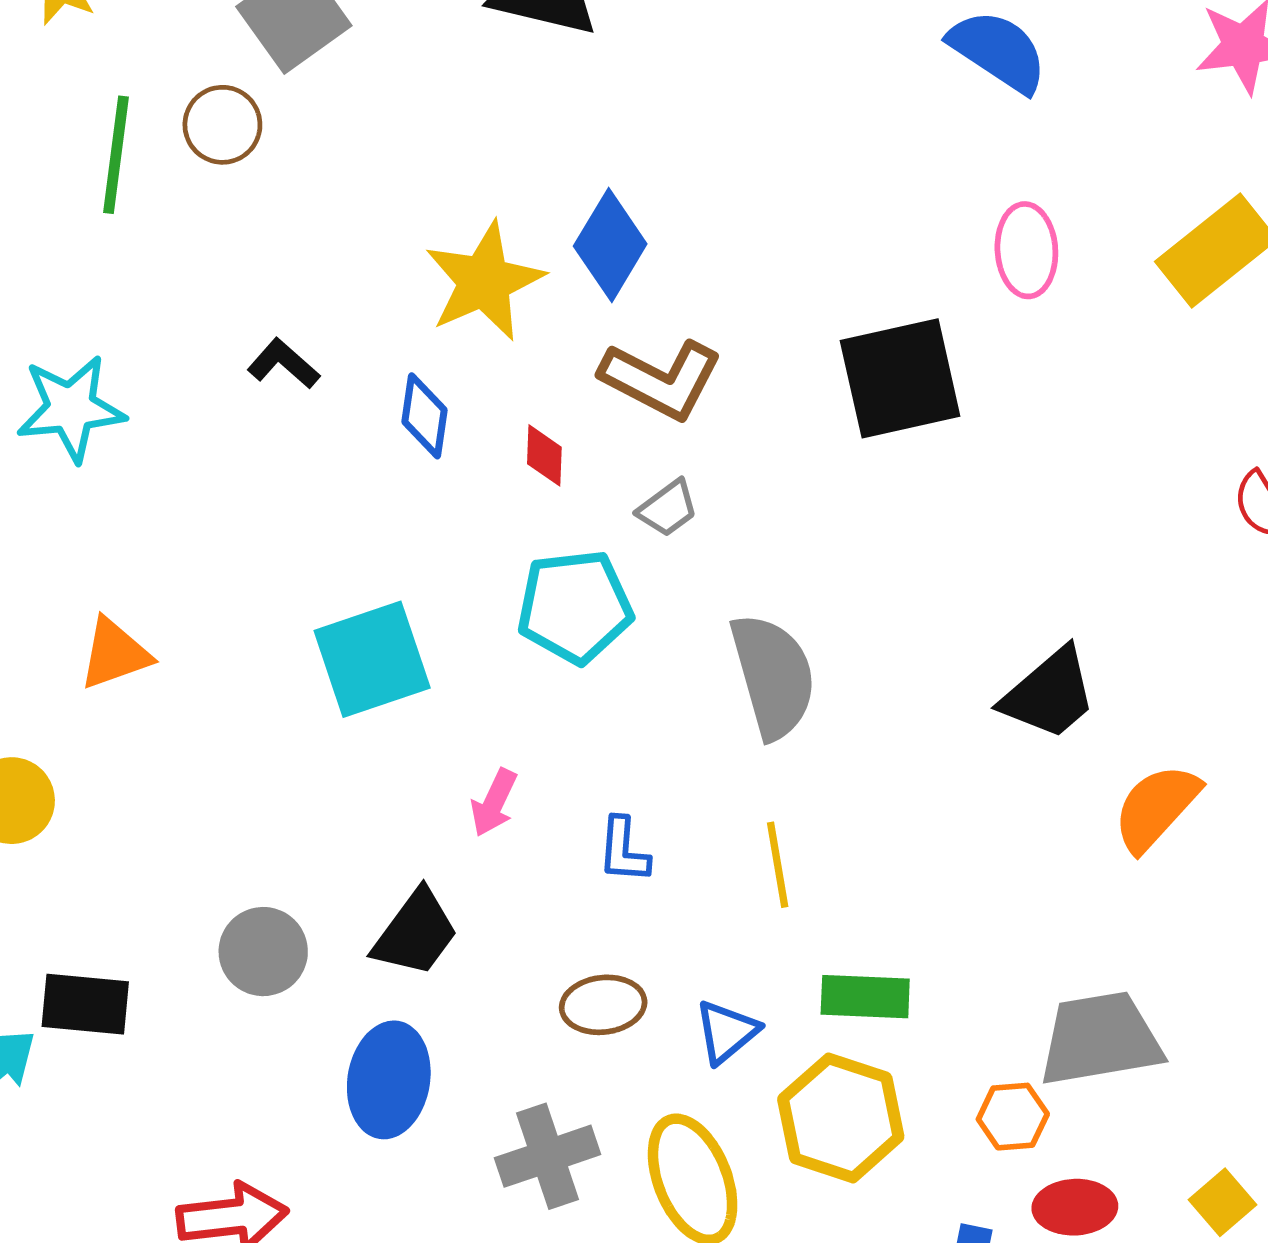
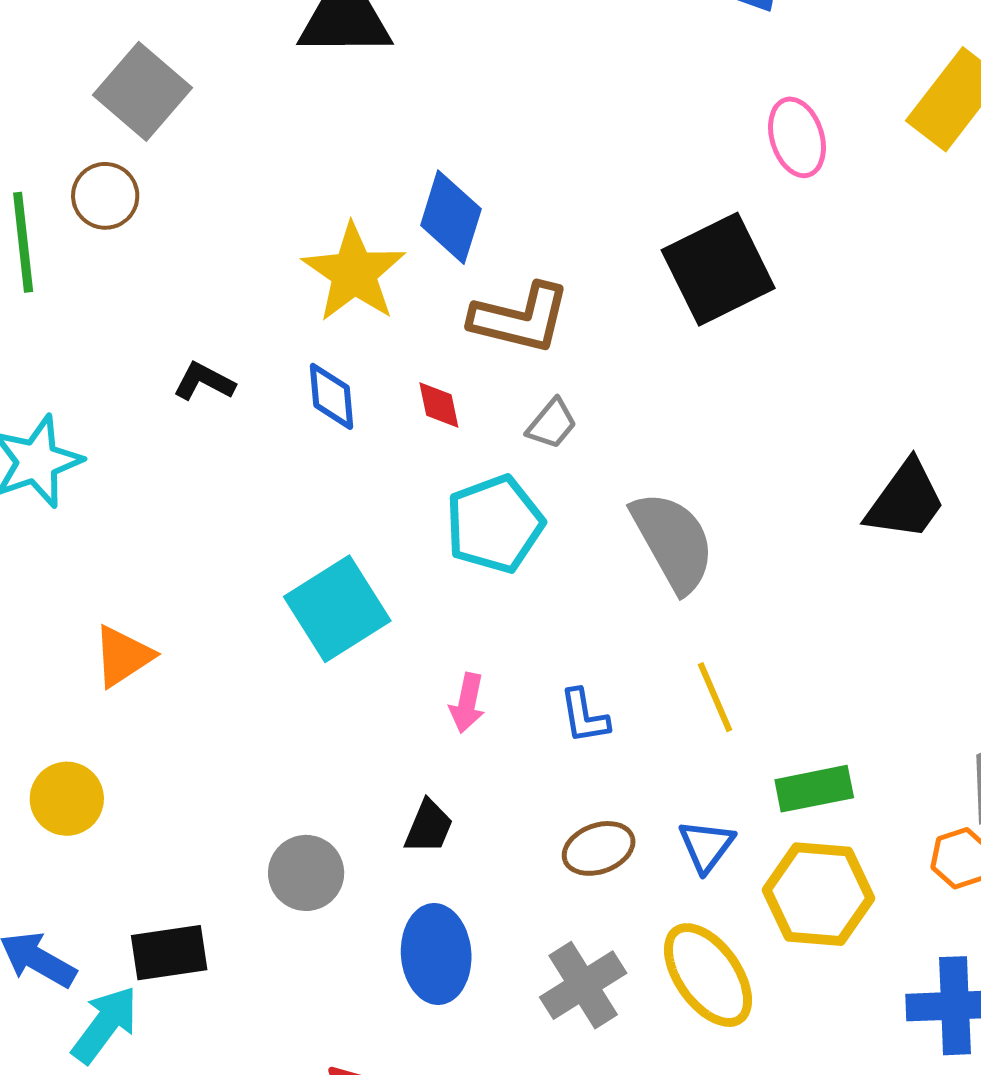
black trapezoid: (416, 933) -> (429, 827), size x0.7

